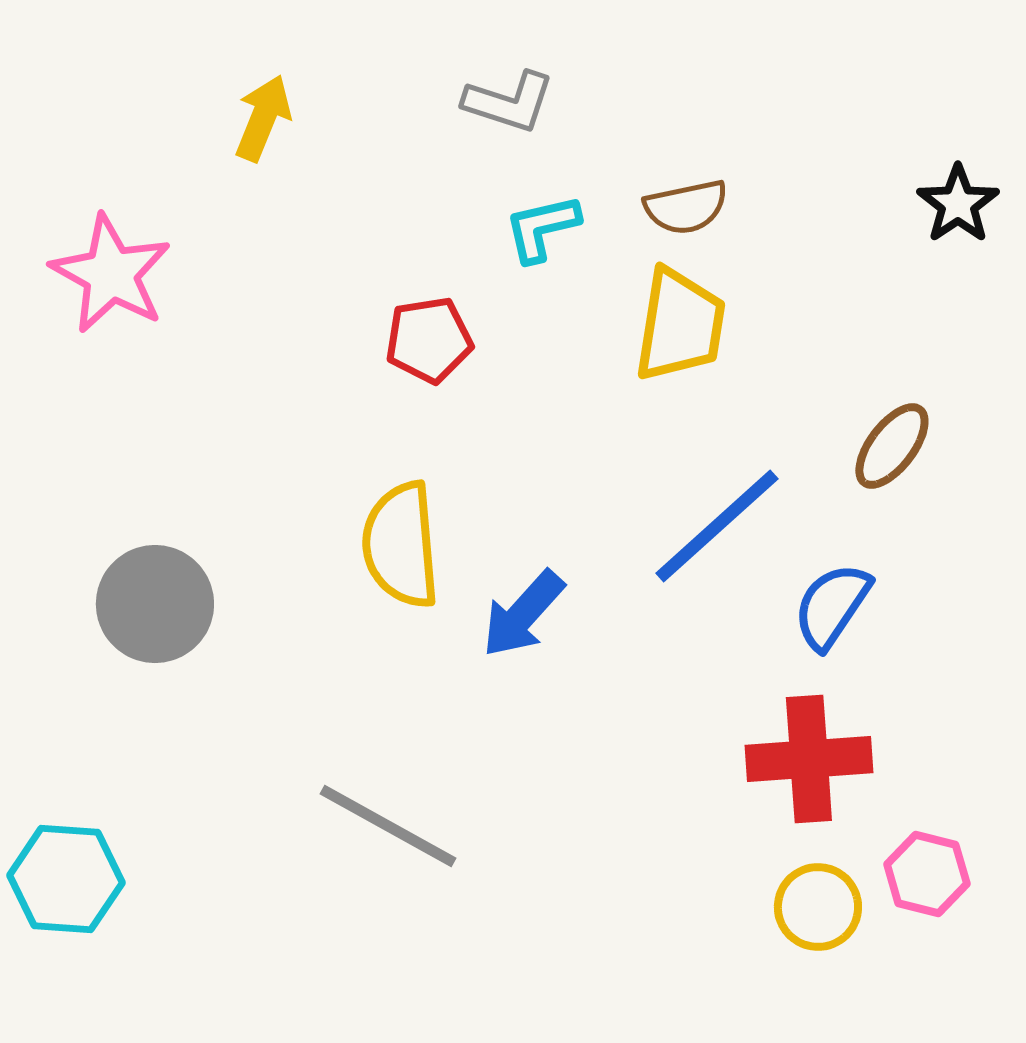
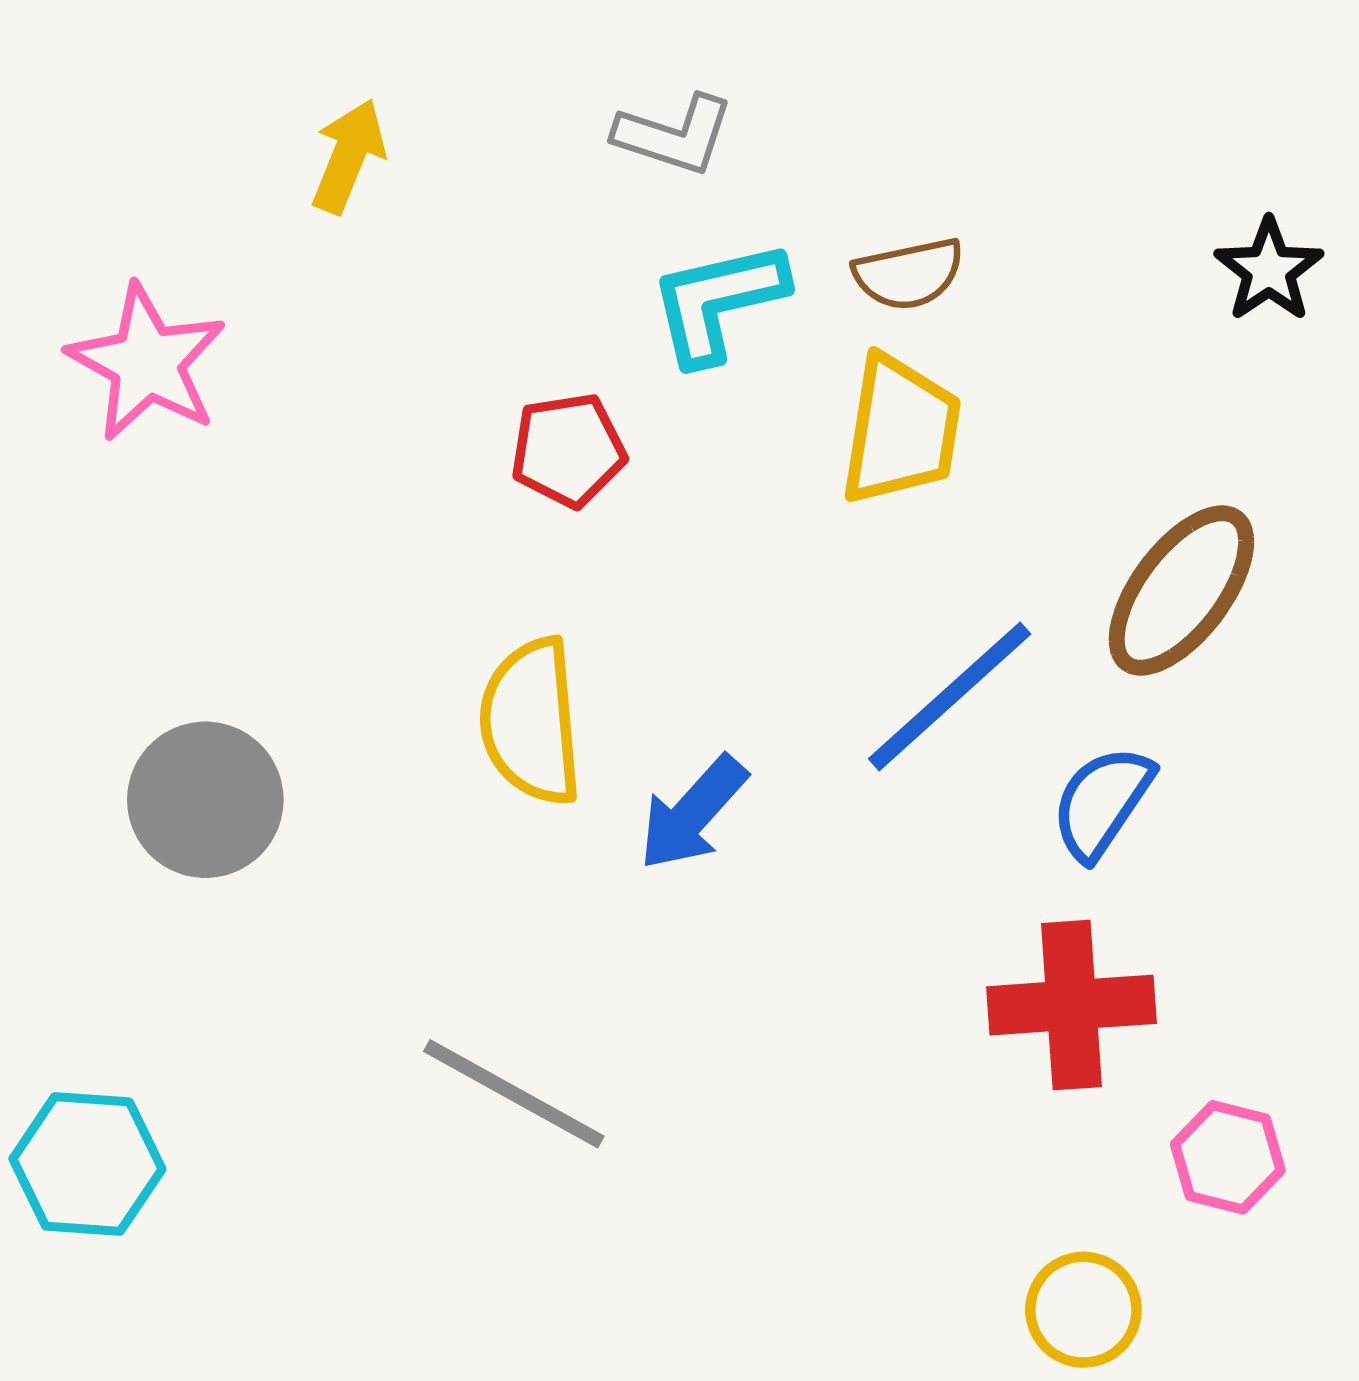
cyan L-shape: (542, 228) -> (718, 302), size x1.4
brown ellipse: (892, 446) -> (1181, 591), size x1.5
yellow circle: (818, 907) -> (1083, 1310), moved

